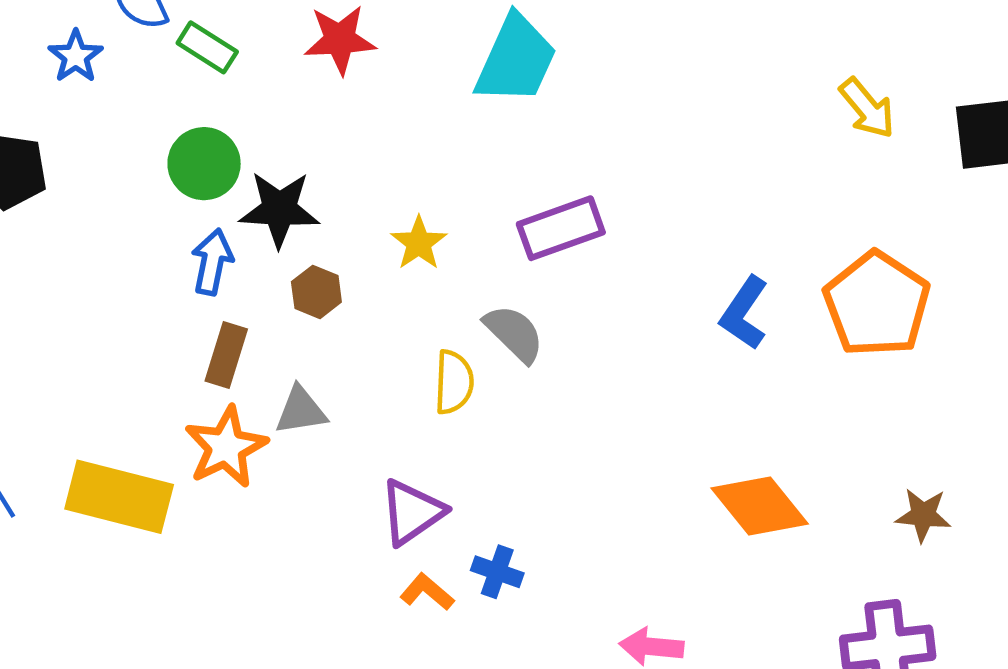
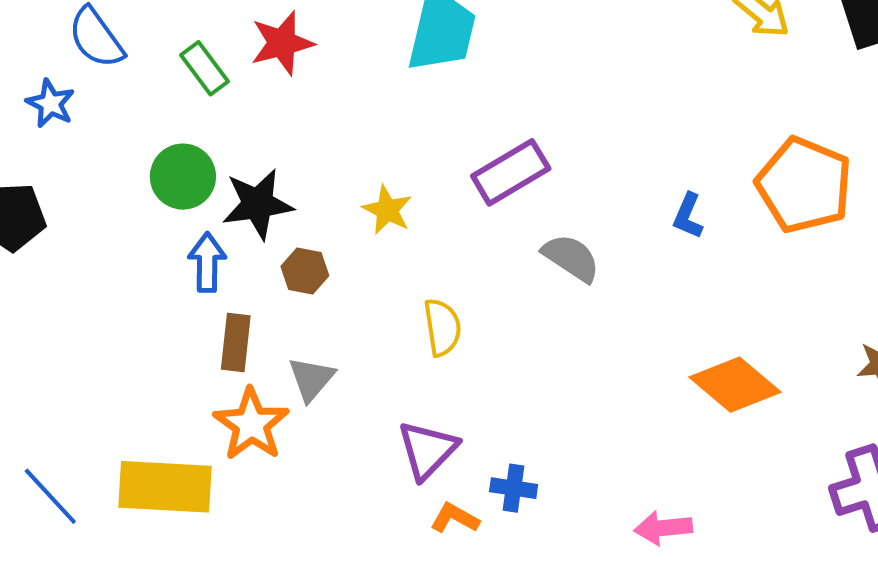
green rectangle: (207, 47) -> (204, 68), moved, turned 32
blue L-shape: (744, 313) -> (688, 216), size x0.7
gray semicircle: (514, 333) -> (571, 258), moved
gray triangle: (301, 411) -> (311, 379), turned -30

